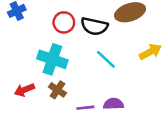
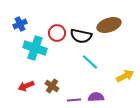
yellow arrow: (150, 52) -> (125, 76), moved
cyan cross: (52, 59) -> (35, 48), moved

